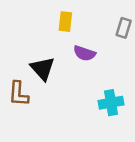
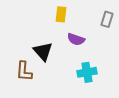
cyan cross: (111, 103) -> (87, 72), moved

